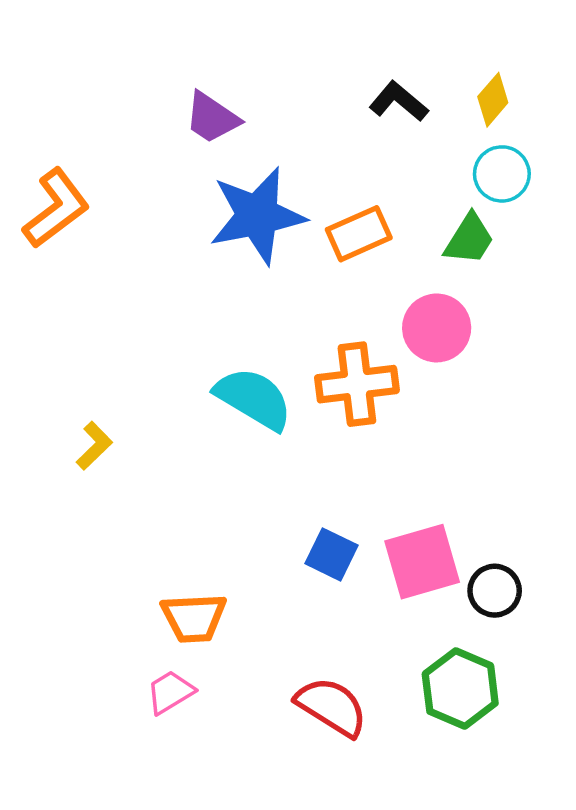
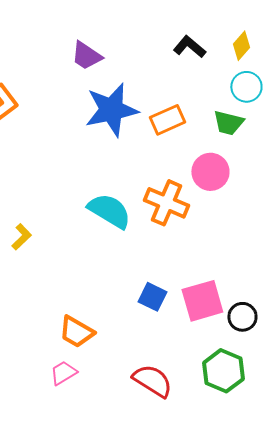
green trapezoid: (469, 239) -> (228, 123), turned 72
orange cross: (357, 384) -> (166, 203), turned 30
orange trapezoid: (194, 618) -> (76, 332), turned 33

